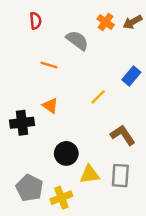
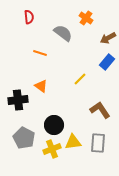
brown arrow: (133, 22) -> (108, 38), moved
gray pentagon: (29, 188) -> (24, 138), moved
yellow cross: (61, 198) -> (52, 149), moved

